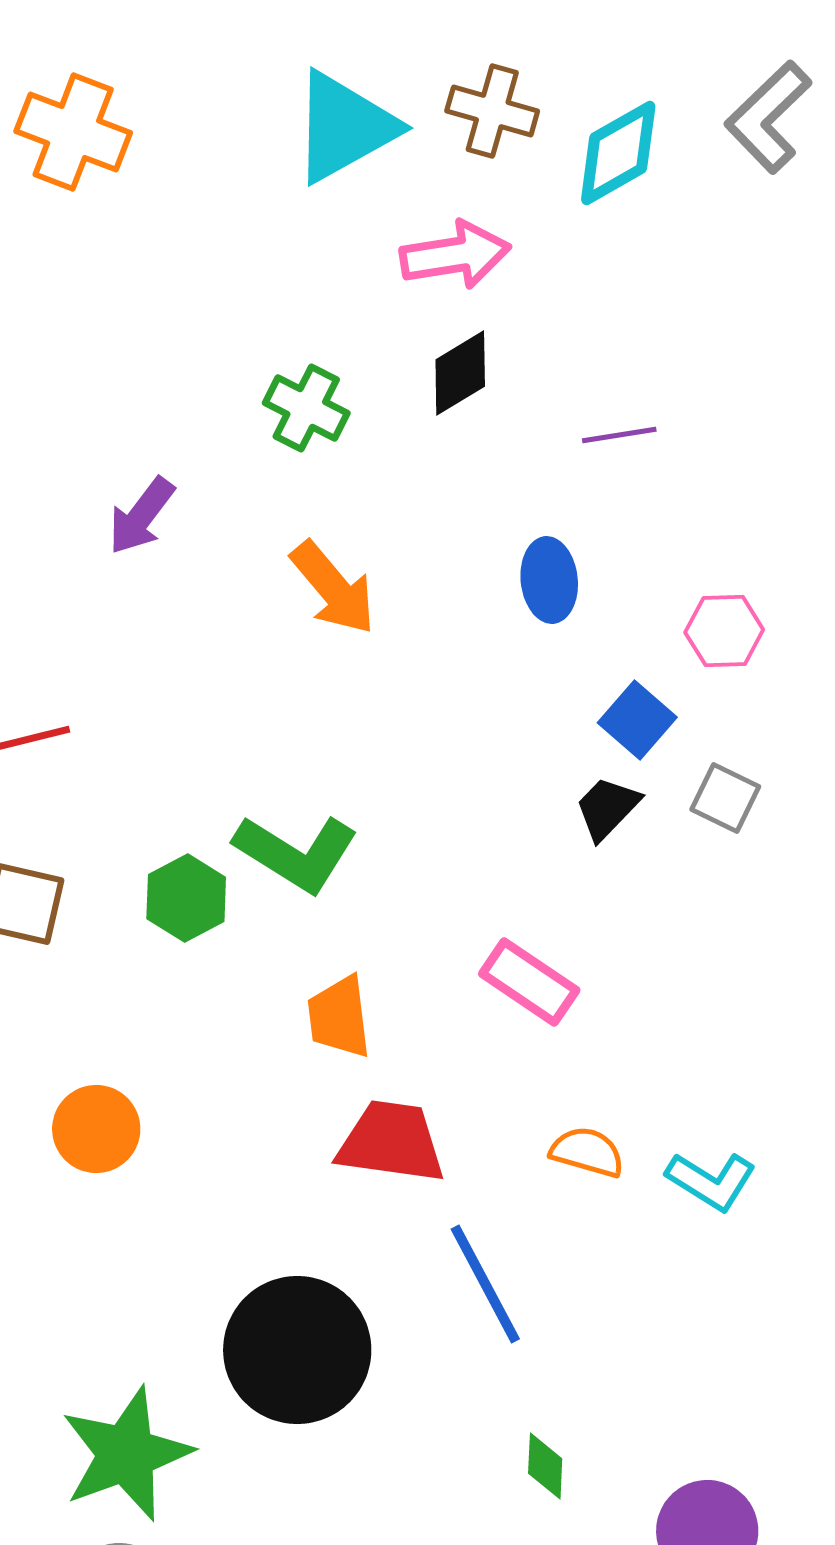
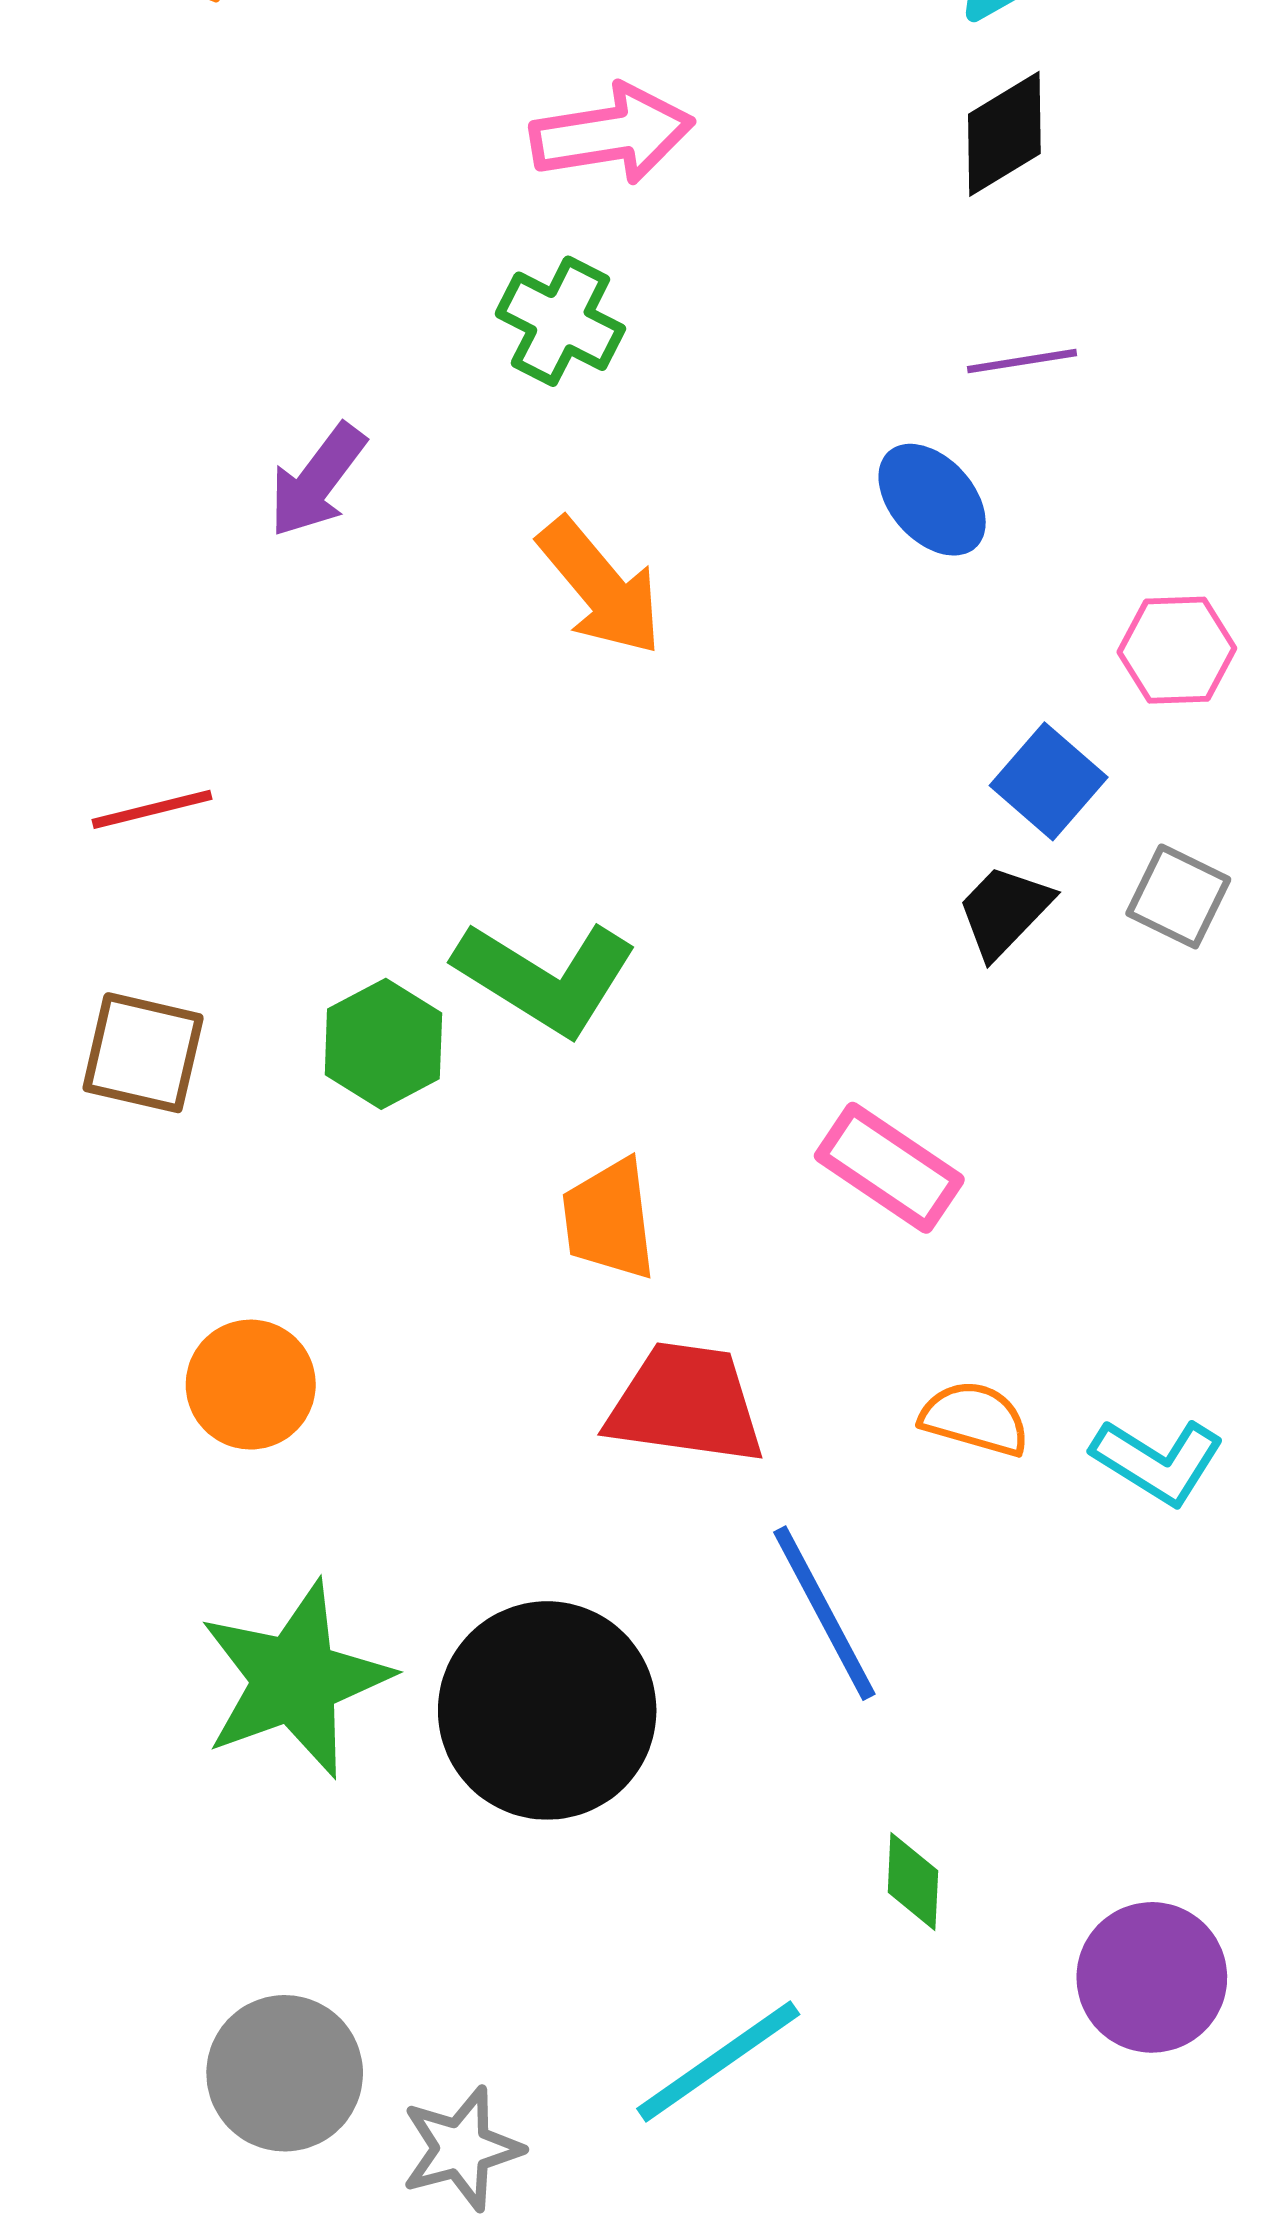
pink arrow: (455, 255) -> (612, 134), moved
black diamond: (460, 373) -> (1004, 134), moved
blue ellipse: (549, 580) -> (932, 500), moved, turned -36
green star: (126, 1454) -> (295, 1679), moved

